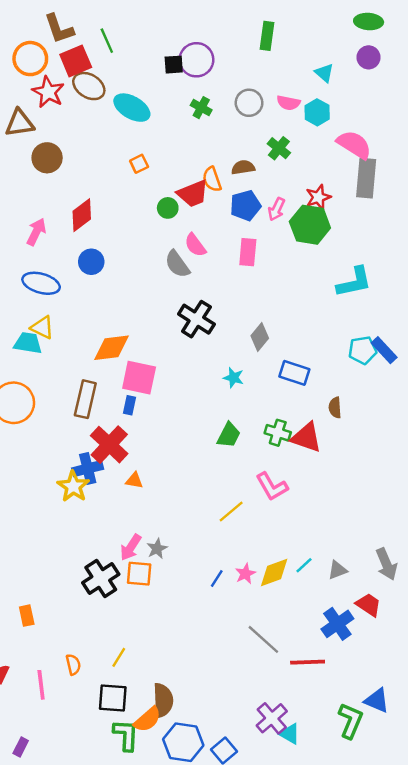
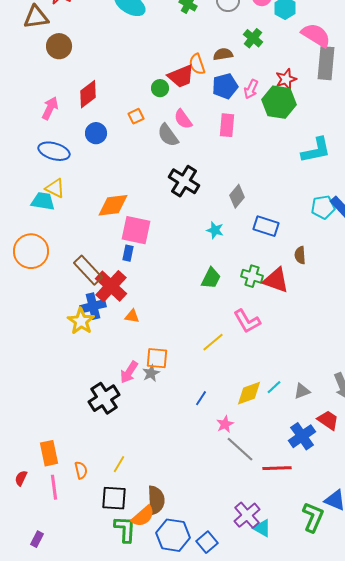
orange square: (139, 164) -> (136, 116), moved
brown rectangle: (85, 399) -> (88, 270), moved, turned -56
orange square: (139, 574) -> (157, 358), moved
pink star: (245, 574) -> (225, 424), moved
orange rectangle: (27, 616) -> (49, 453), moved, size x1.4

